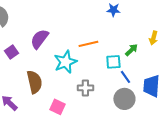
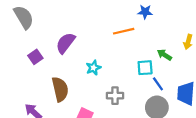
orange line: (88, 44) -> (124, 31), moved
green arrow: (131, 50) -> (164, 55), turned -104
cyan star: (65, 62) -> (93, 68), size x0.6

